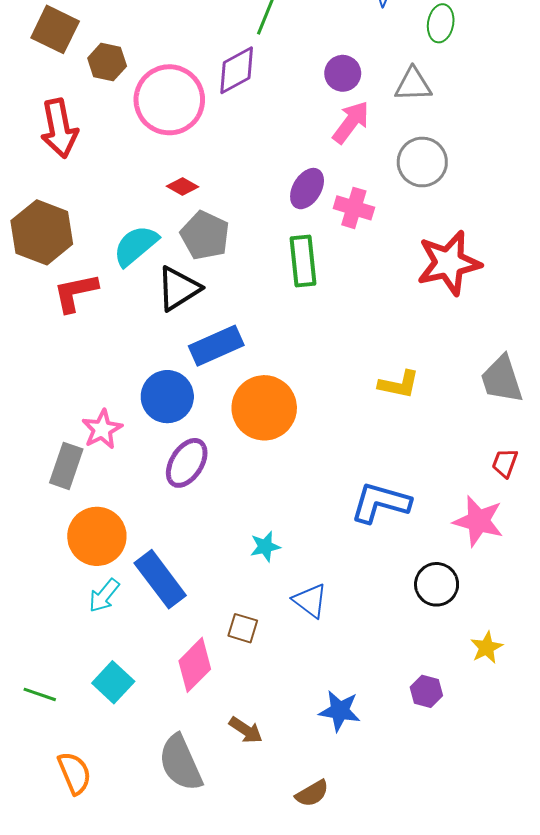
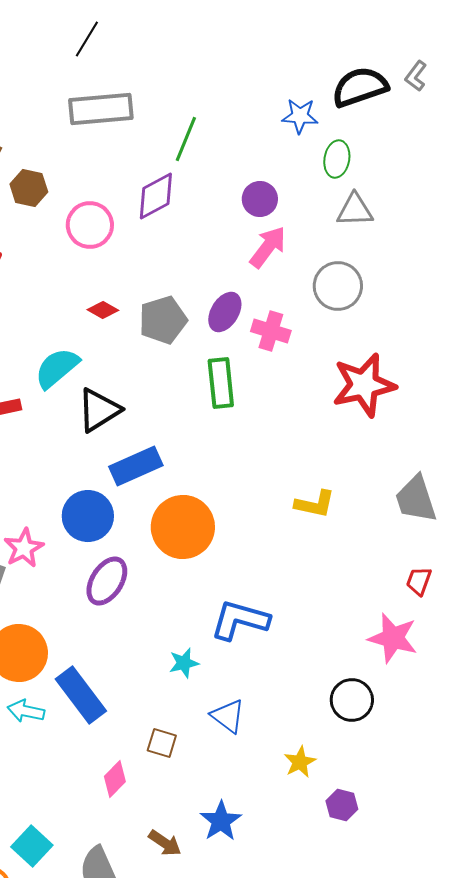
green ellipse: (441, 23) -> (337, 159), moved
gray triangle: (413, 85) -> (355, 210), moved
pink circle: (169, 100) -> (90, 225), size x0.7
gray pentagon: (205, 235) -> (163, 320), moved, turned 30
blue L-shape: (380, 503) -> (240, 620), moved
cyan arrow: (104, 596) -> (26, 711), turned 63
yellow star: (487, 648) -> (300, 762), moved
pink diamond: (195, 665) -> (115, 779), size x0.7
cyan square: (113, 682) -> (32, 846), moved
blue star: (340, 711) -> (221, 821), moved, turned 30

